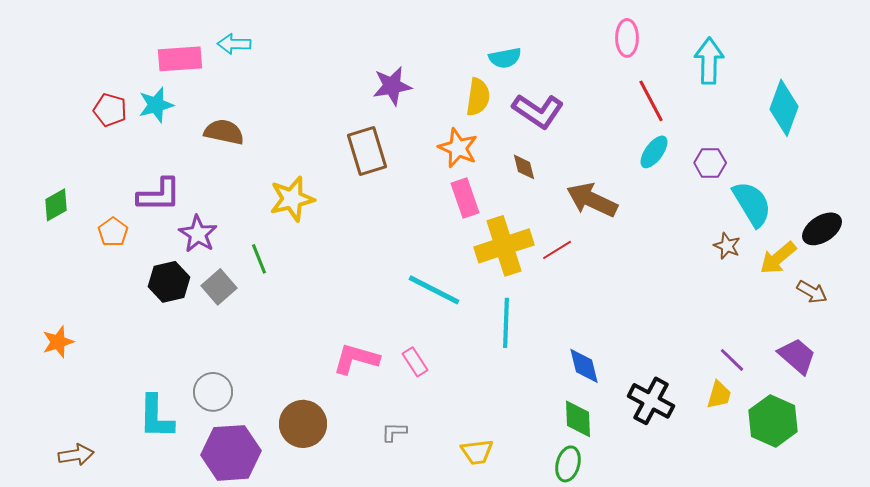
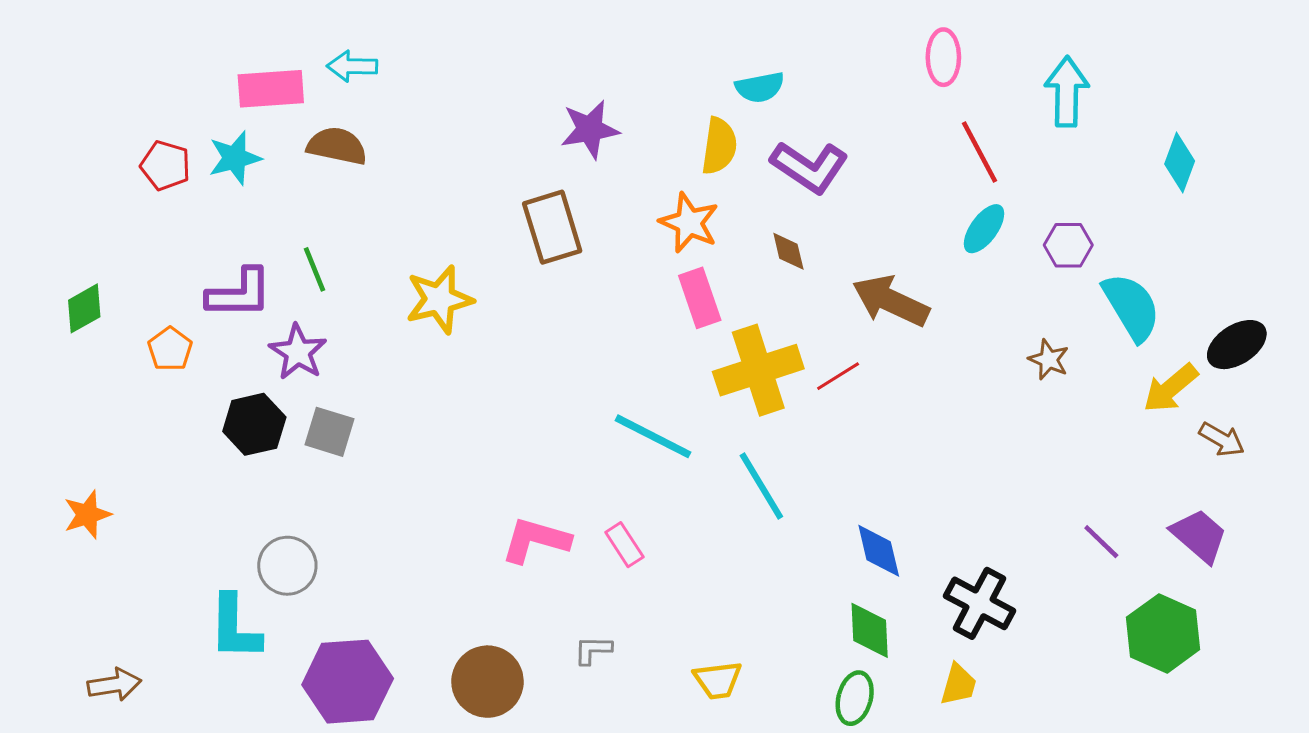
cyan diamond: (784, 108) -> (1180, 162), size x0.7
brown semicircle: (224, 132) -> (337, 146), moved
brown star: (727, 246) -> (1049, 360), moved
green line: (259, 259) -> (314, 269), moved
gray square: (219, 287) -> (330, 432), turned -32
cyan line: (506, 323) -> (761, 486), turned -33
gray circle: (213, 392) -> (287, 566), moved
yellow trapezoid: (719, 395) -> (958, 685), moved
brown circle: (303, 424) -> (487, 682), moved

